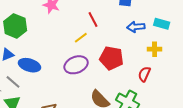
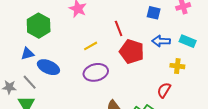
yellow line: (81, 38) -> (91, 46), moved
red pentagon: (111, 58) -> (132, 52), moved

